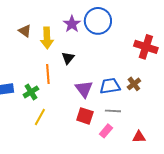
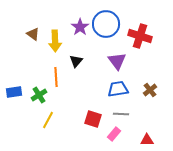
red cross: (146, 47) -> (140, 36), moved
brown cross: (134, 84) -> (150, 90), moved
purple triangle: (84, 89) -> (117, 61), moved

